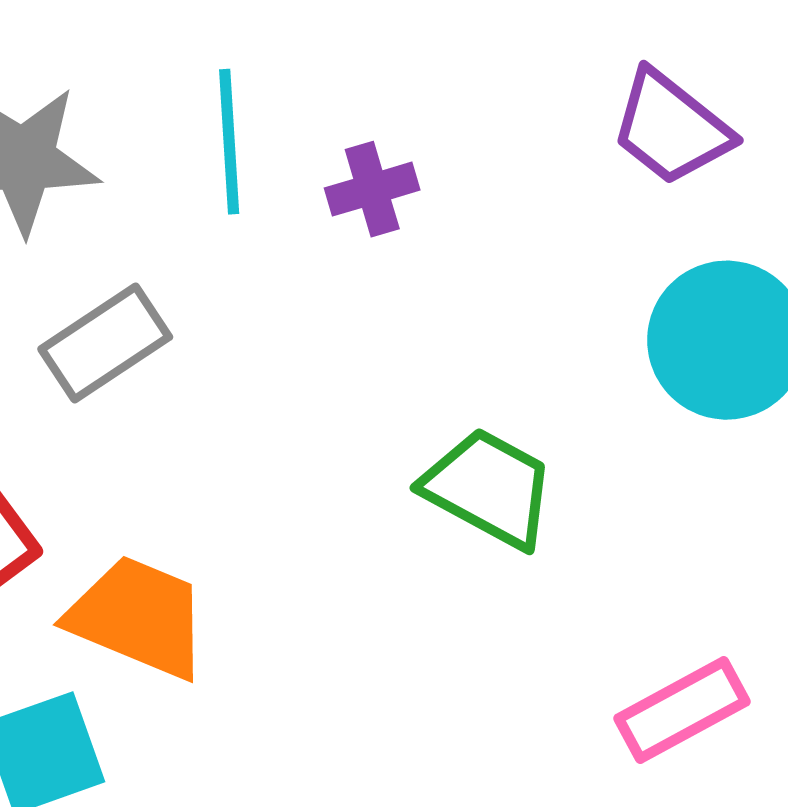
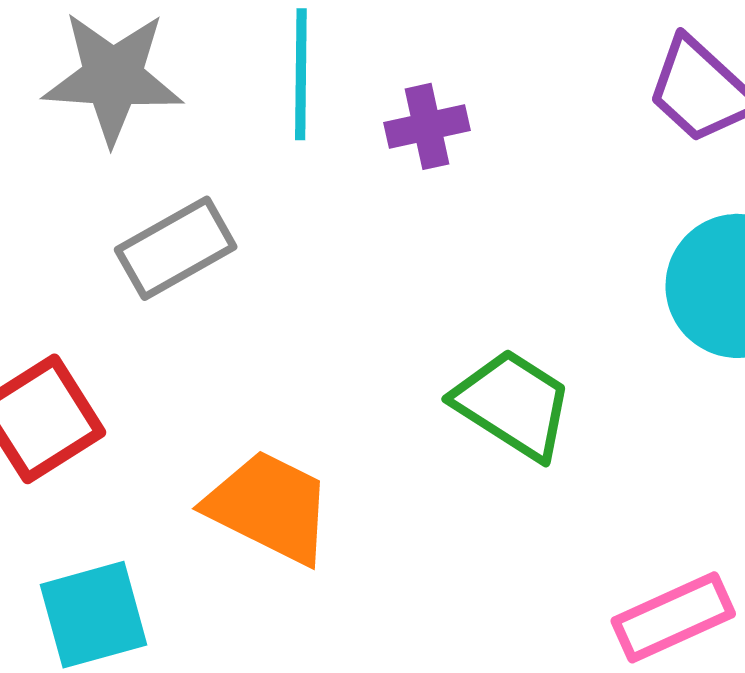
orange trapezoid: (138, 617) -> (269, 507), moved

